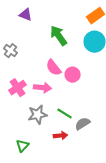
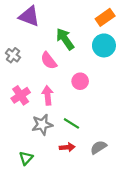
purple triangle: (26, 15) -> (29, 16), size x1.5
pink semicircle: (54, 68) -> (49, 61), moved
pink arrow: (43, 88) -> (48, 95), turned -102
gray semicircle: (83, 124) -> (99, 147), moved

